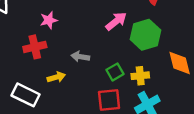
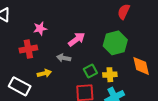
pink arrow: (116, 21) -> (77, 39), moved

